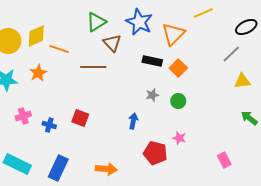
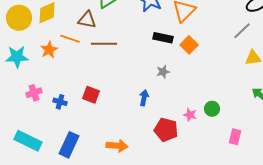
brown triangle: (112, 43) -> (87, 20), moved, turned -36
orange line: (59, 49) -> (70, 39), moved
green circle: (178, 101) -> (212, 109), moved
pink rectangle: (224, 160) -> (235, 137), turned 42

